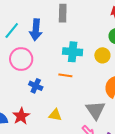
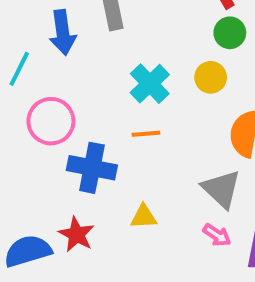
blue arrow: (36, 30) -> (63, 32), moved
cyan cross: (73, 52) -> (150, 84), turned -36
blue cross: (36, 86) -> (92, 168), size x1.6

